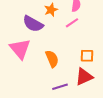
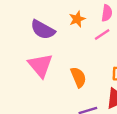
purple semicircle: (33, 24) -> (43, 30), moved

